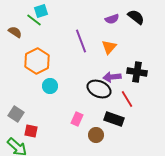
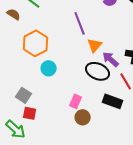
orange triangle: (109, 47) -> (95, 45), moved
purple arrow: (112, 77) -> (111, 59), turned 48
gray square: (16, 114) -> (24, 95), moved
brown circle: (96, 135) -> (83, 117), moved

